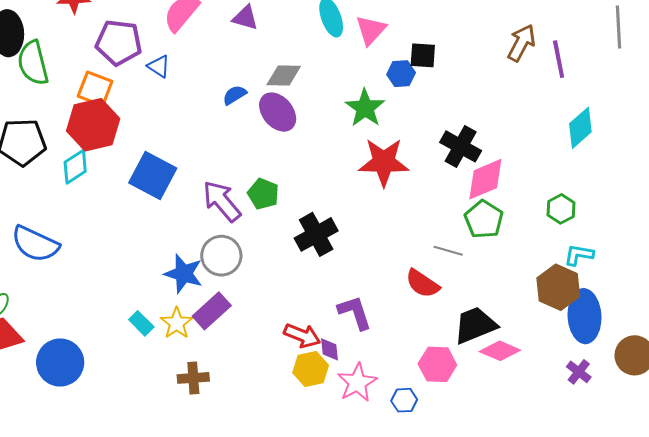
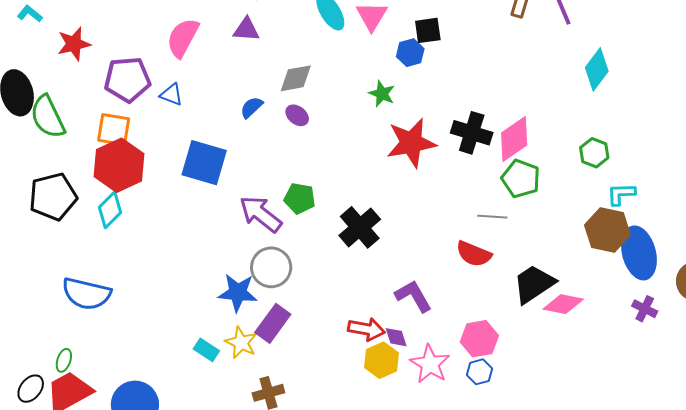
green star: (365, 108) -> (382, 94), size x0.7
purple ellipse: (278, 112) -> (297, 115), size x0.6
black cross: (461, 146) -> (472, 133), moved
blue square: (153, 175) -> (204, 163), moved
pink hexagon: (437, 364) -> (479, 339), moved

